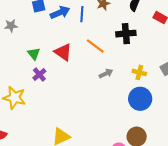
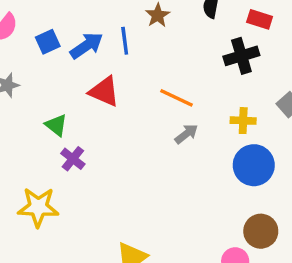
black cross: (126, 34) -> (241, 56), moved
orange line: (95, 46) -> (177, 98), moved
red triangle: (63, 52) -> (104, 91), moved

